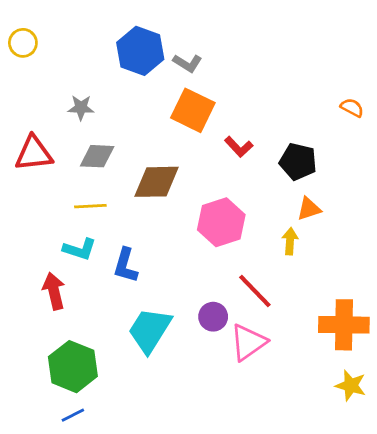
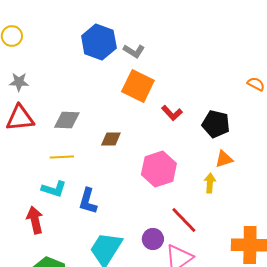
gray star: (81, 108) -> (19, 82), moved
brown diamond: (156, 182) -> (111, 139), size x0.6

